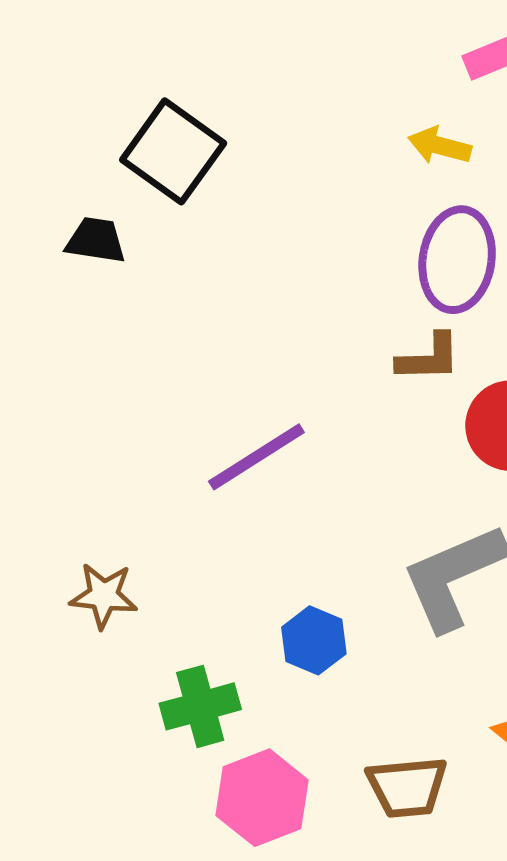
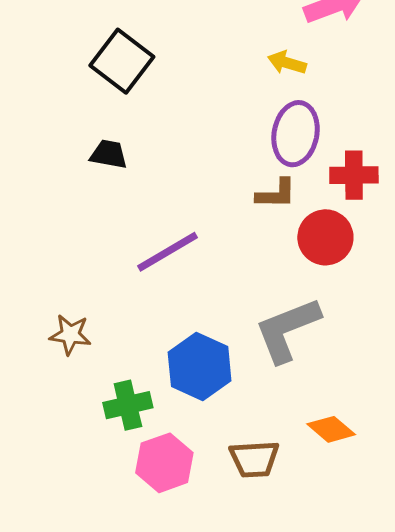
black trapezoid: (96, 240) -> (109, 154), moved
blue hexagon: (314, 640) -> (200, 366), size x1.6

